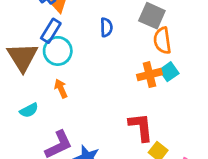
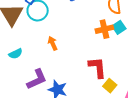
orange arrow: (61, 89) -> (53, 43), moved

